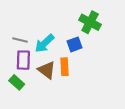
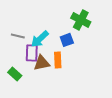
purple rectangle: (23, 60) -> (32, 53), moved
brown triangle: (47, 70) -> (42, 63), turned -48

